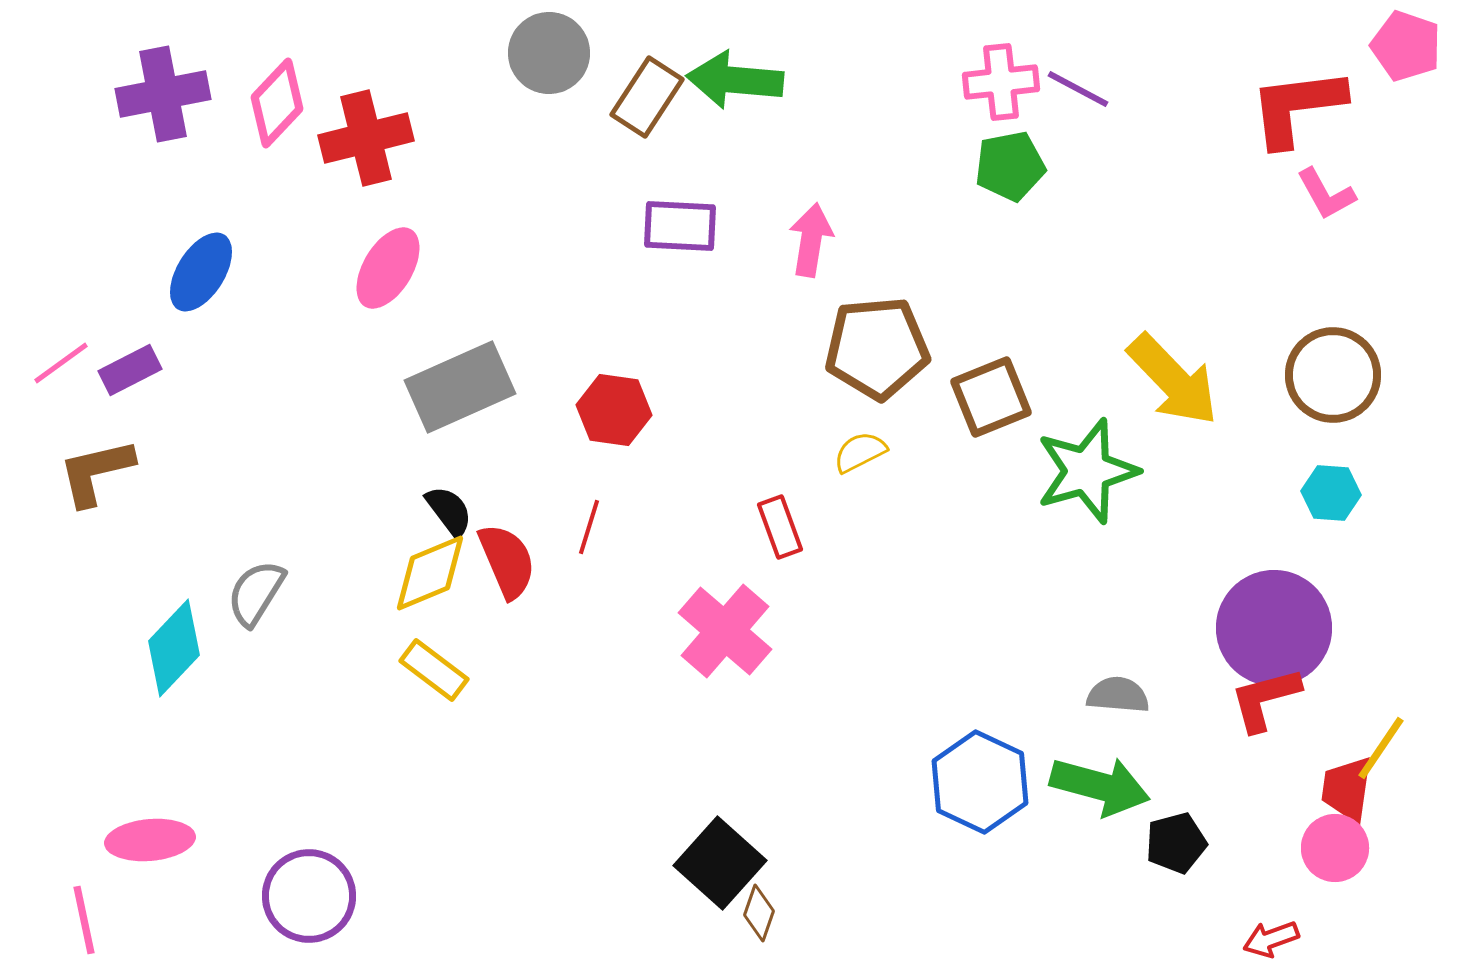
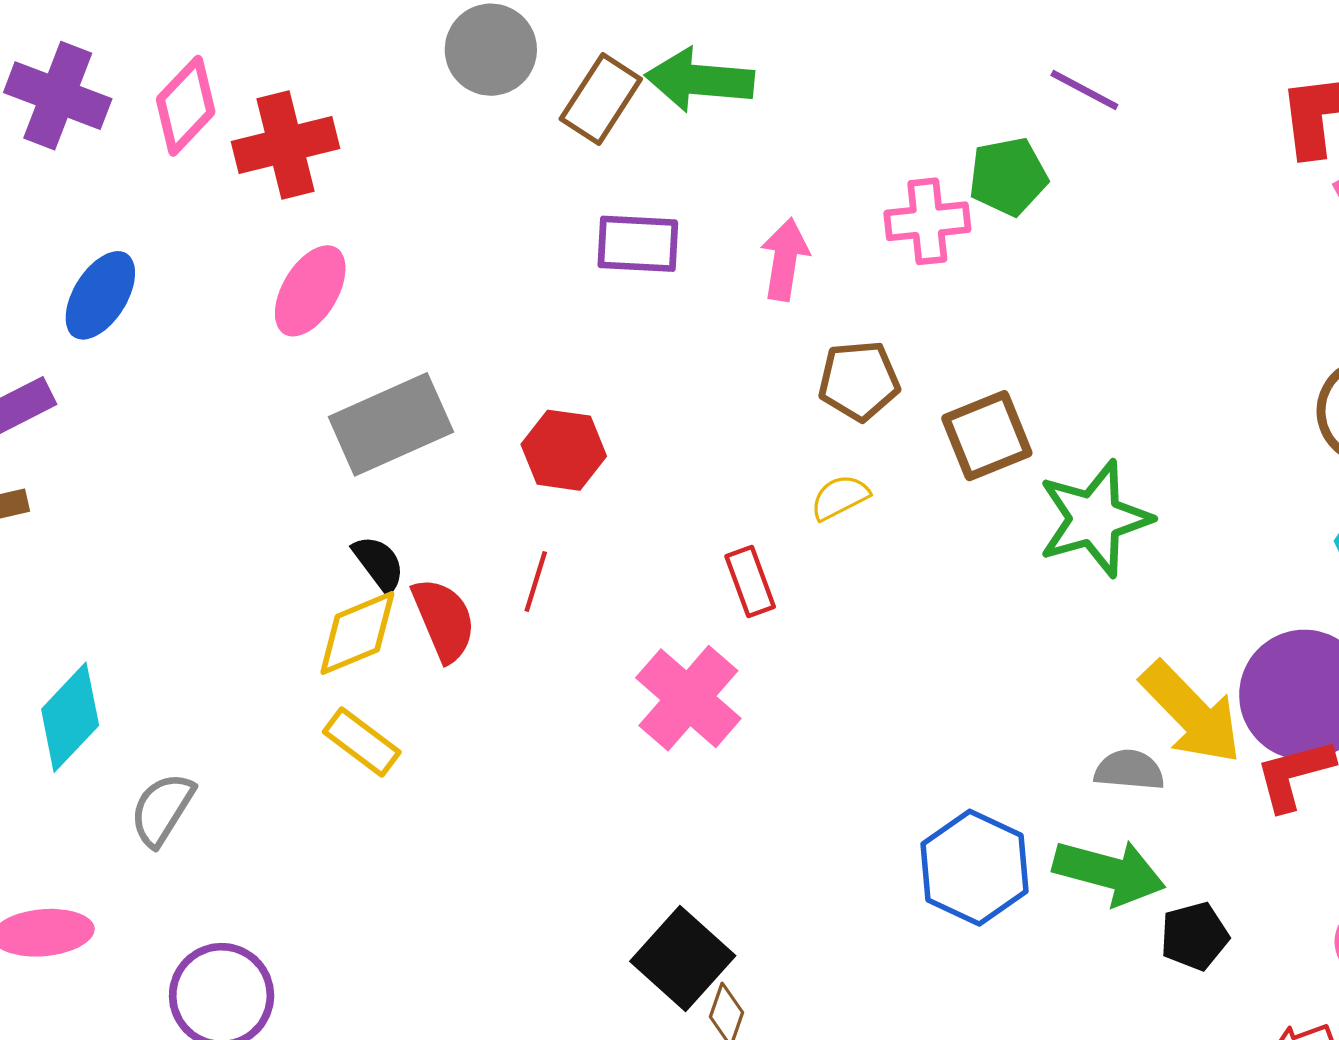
pink cross: (1001, 82) -> (927, 221), moved
purple cross: (163, 94) -> (58, 96), turned 32
brown pentagon: (877, 348) -> (859, 381), size x0.7
yellow arrow: (1173, 380) -> (1191, 713), moved
gray semicircle: (256, 593) -> (162, 809), moved

